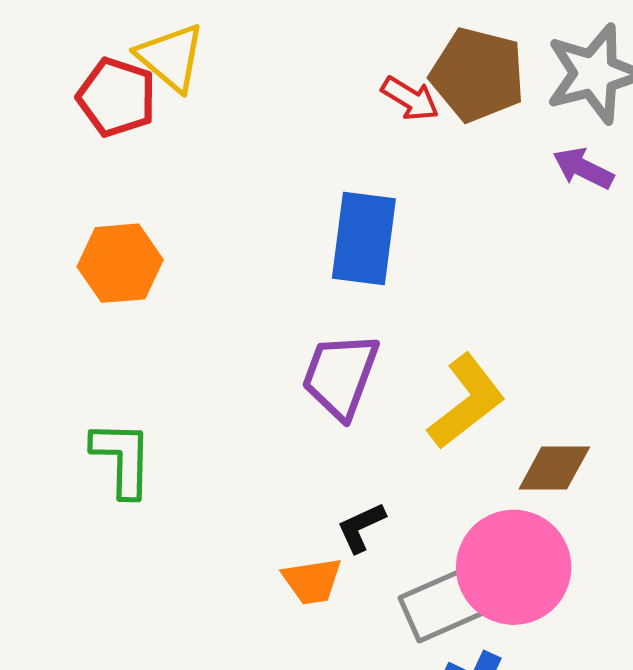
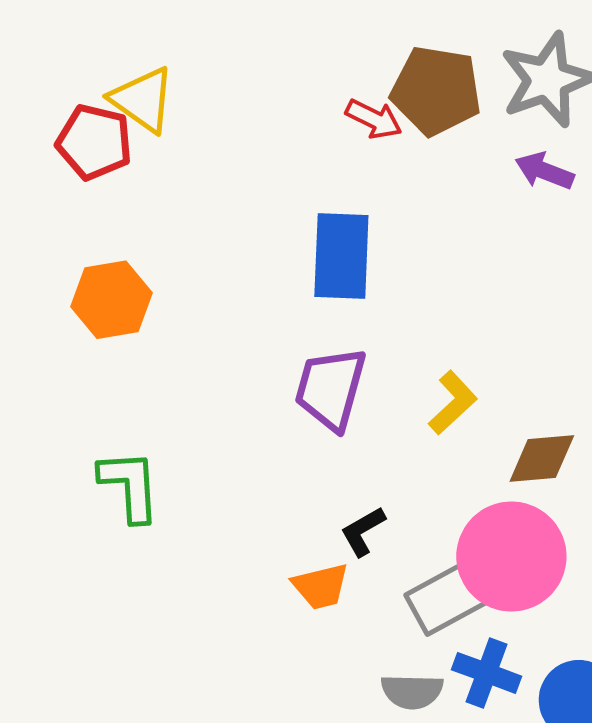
yellow L-shape: (467, 402) -> (453, 403), size x0.7

